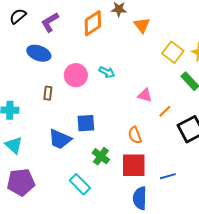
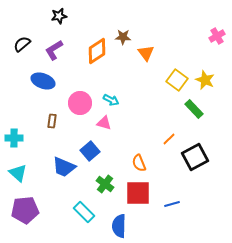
pink triangle: (145, 95) -> (104, 123), moved
blue square: (86, 123) -> (90, 151), turned -36
blue semicircle: (140, 198) -> (119, 226), moved

